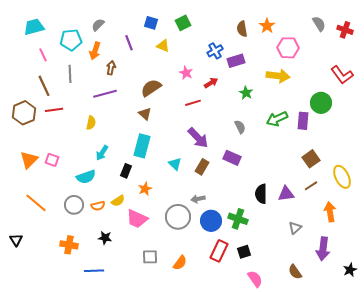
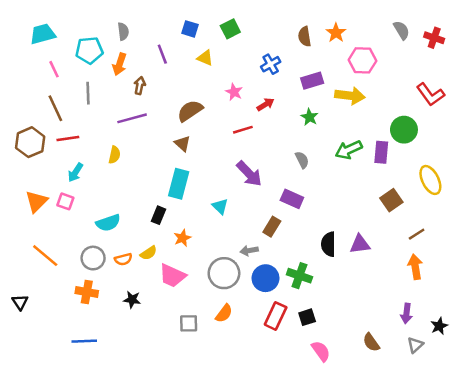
gray semicircle: (98, 25) -> (123, 31), turned 128
purple rectangle: (236, 61) -> (312, 81), moved
cyan arrow: (102, 153) -> (75, 172), moved
brown rectangle: (202, 167) -> (272, 227), moved
yellow ellipse: (342, 177) -> (430, 180), moved
brown line: (311, 186) -> (417, 234), moved
gray triangle: (295, 228) -> (415, 345), moved
orange cross: (69, 245) -> (87, 292), moved
purple arrow: (323, 249) -> (406, 313), size x0.7
orange semicircle: (180, 263) -> (224, 313), moved
black star: (350, 270) -> (439, 326), moved
blue line: (94, 271) -> (84, 341), moved

